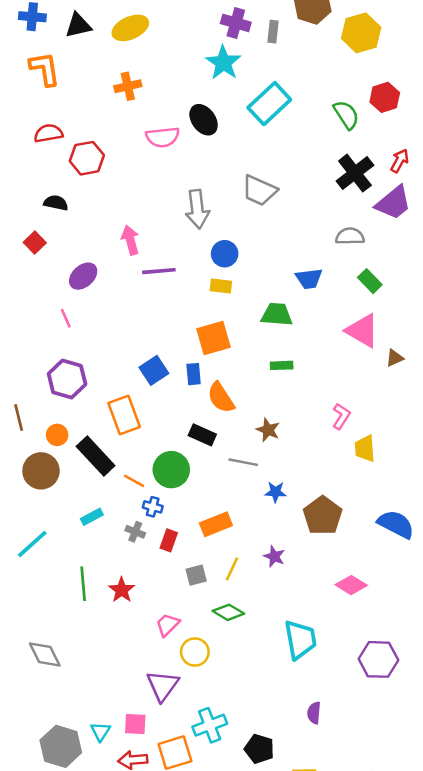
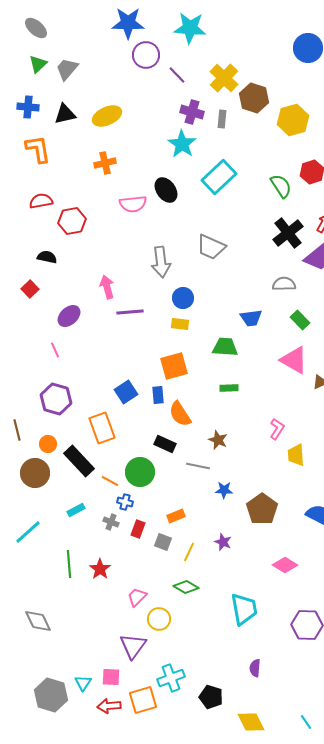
orange rectangle: (216, 524) -> (176, 516), size x0.7
gray square: (196, 575) -> (163, 542), moved, turned 36

